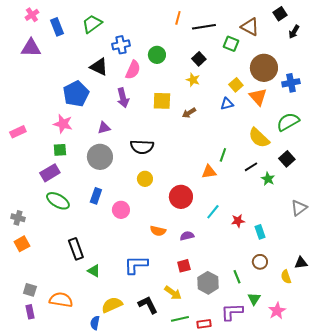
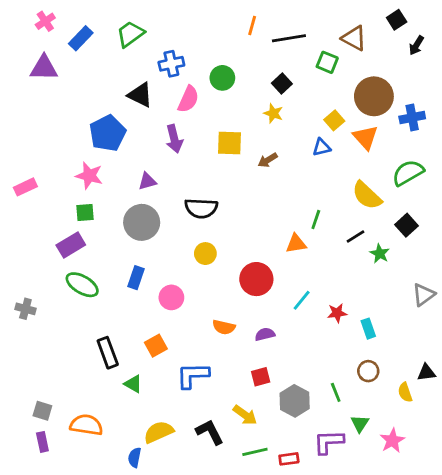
blue rectangle: (57, 27) -> (81, 38), turned 66
orange square: (22, 244) -> (156, 346), moved

